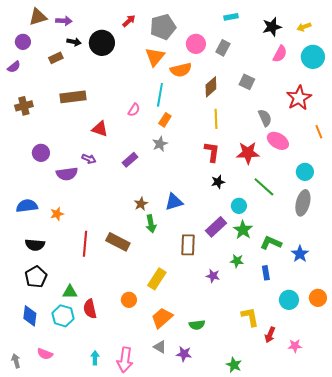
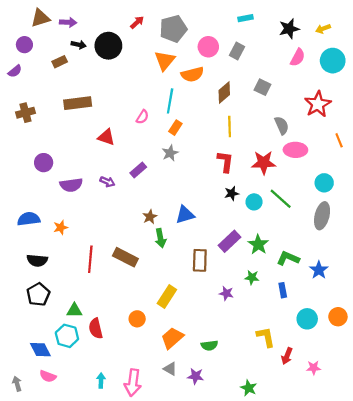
pink ellipse: (278, 141) -> (295, 150), turned -30
purple arrow: (89, 159) -> (107, 182), moved
cyan circle: (239, 206) -> (254, 202), moved
blue diamond: (30, 316) -> (40, 350), moved, turned -35

